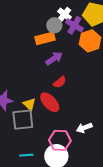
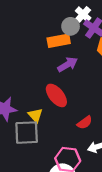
red semicircle: (60, 82) -> (85, 123), moved
red ellipse: (50, 102) -> (56, 95), moved

